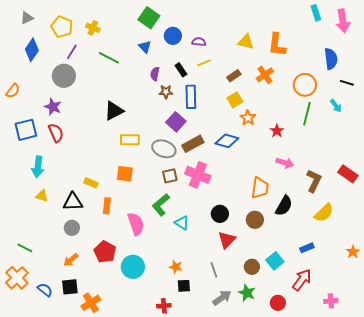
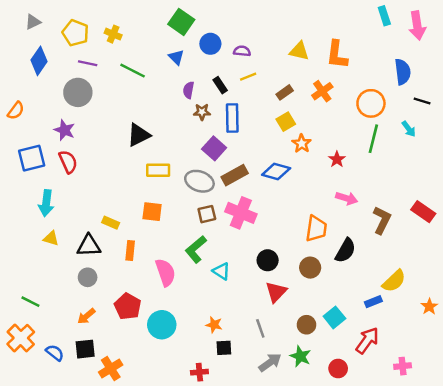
purple line: (72, 52) -> (88, 63), turned 70
yellow semicircle: (324, 213) -> (394, 281), moved

